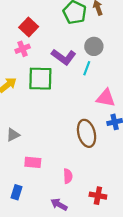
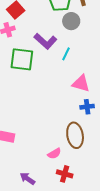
gray circle: (94, 46) -> (71, 21), moved
brown ellipse: (87, 133) -> (75, 135), moved
pink semicircle: (68, 176) -> (54, 154), moved, turned 56

